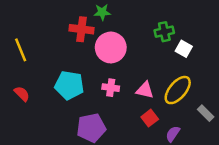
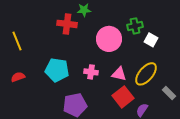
pink circle: (111, 47) -> (109, 39), moved
red semicircle: (22, 94) -> (18, 77), turned -64
red square: (150, 118) -> (123, 97), size x1.5

